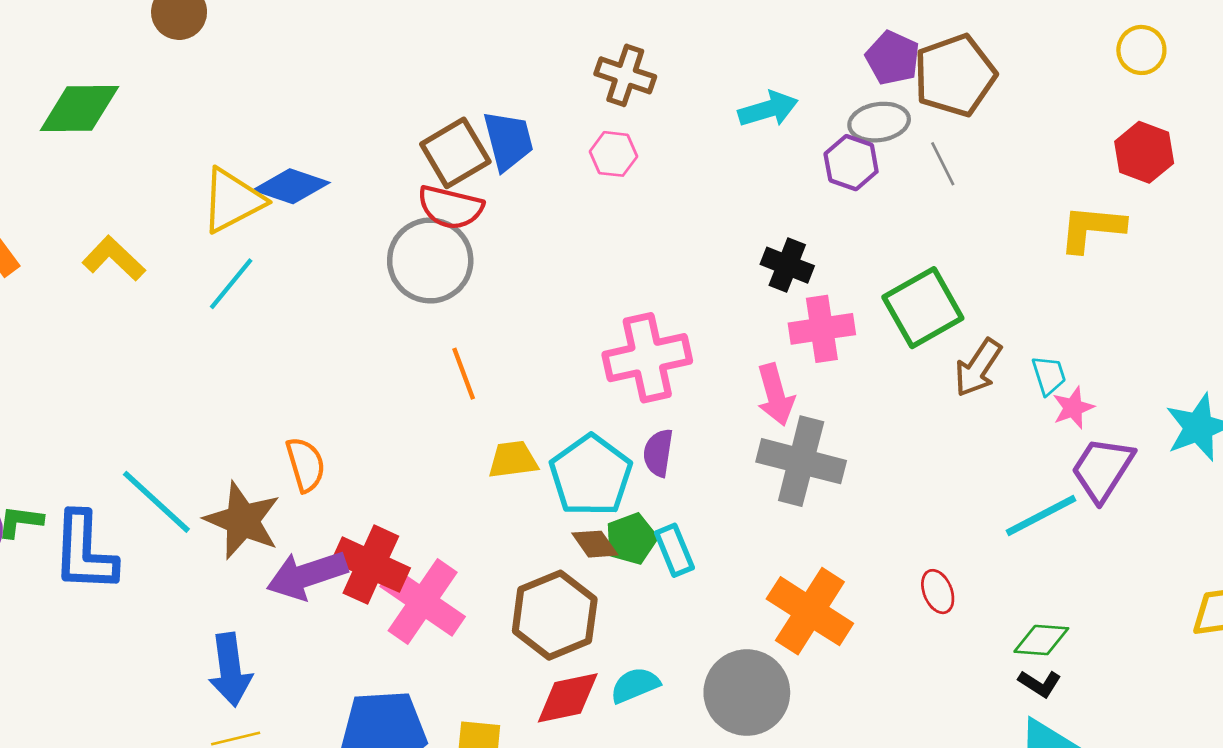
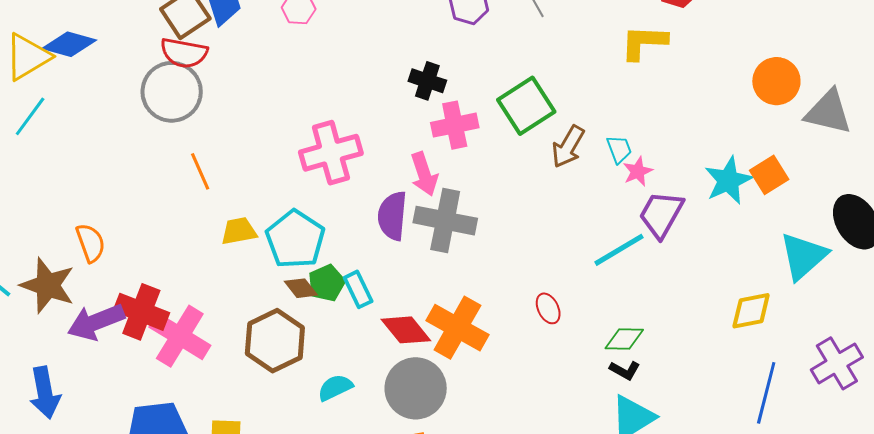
purple semicircle: (658, 453) -> (392, 216), moved, size x1.4
red diamond: (568, 698) -> (406, 330), moved, turned 66

